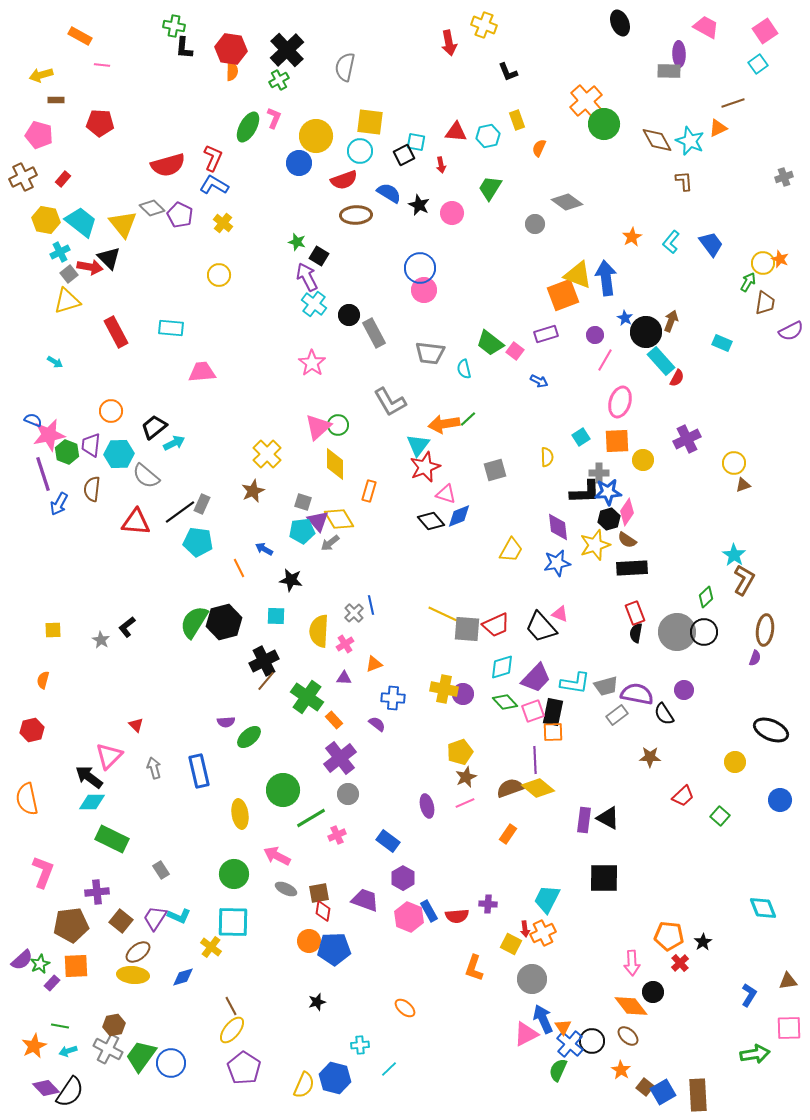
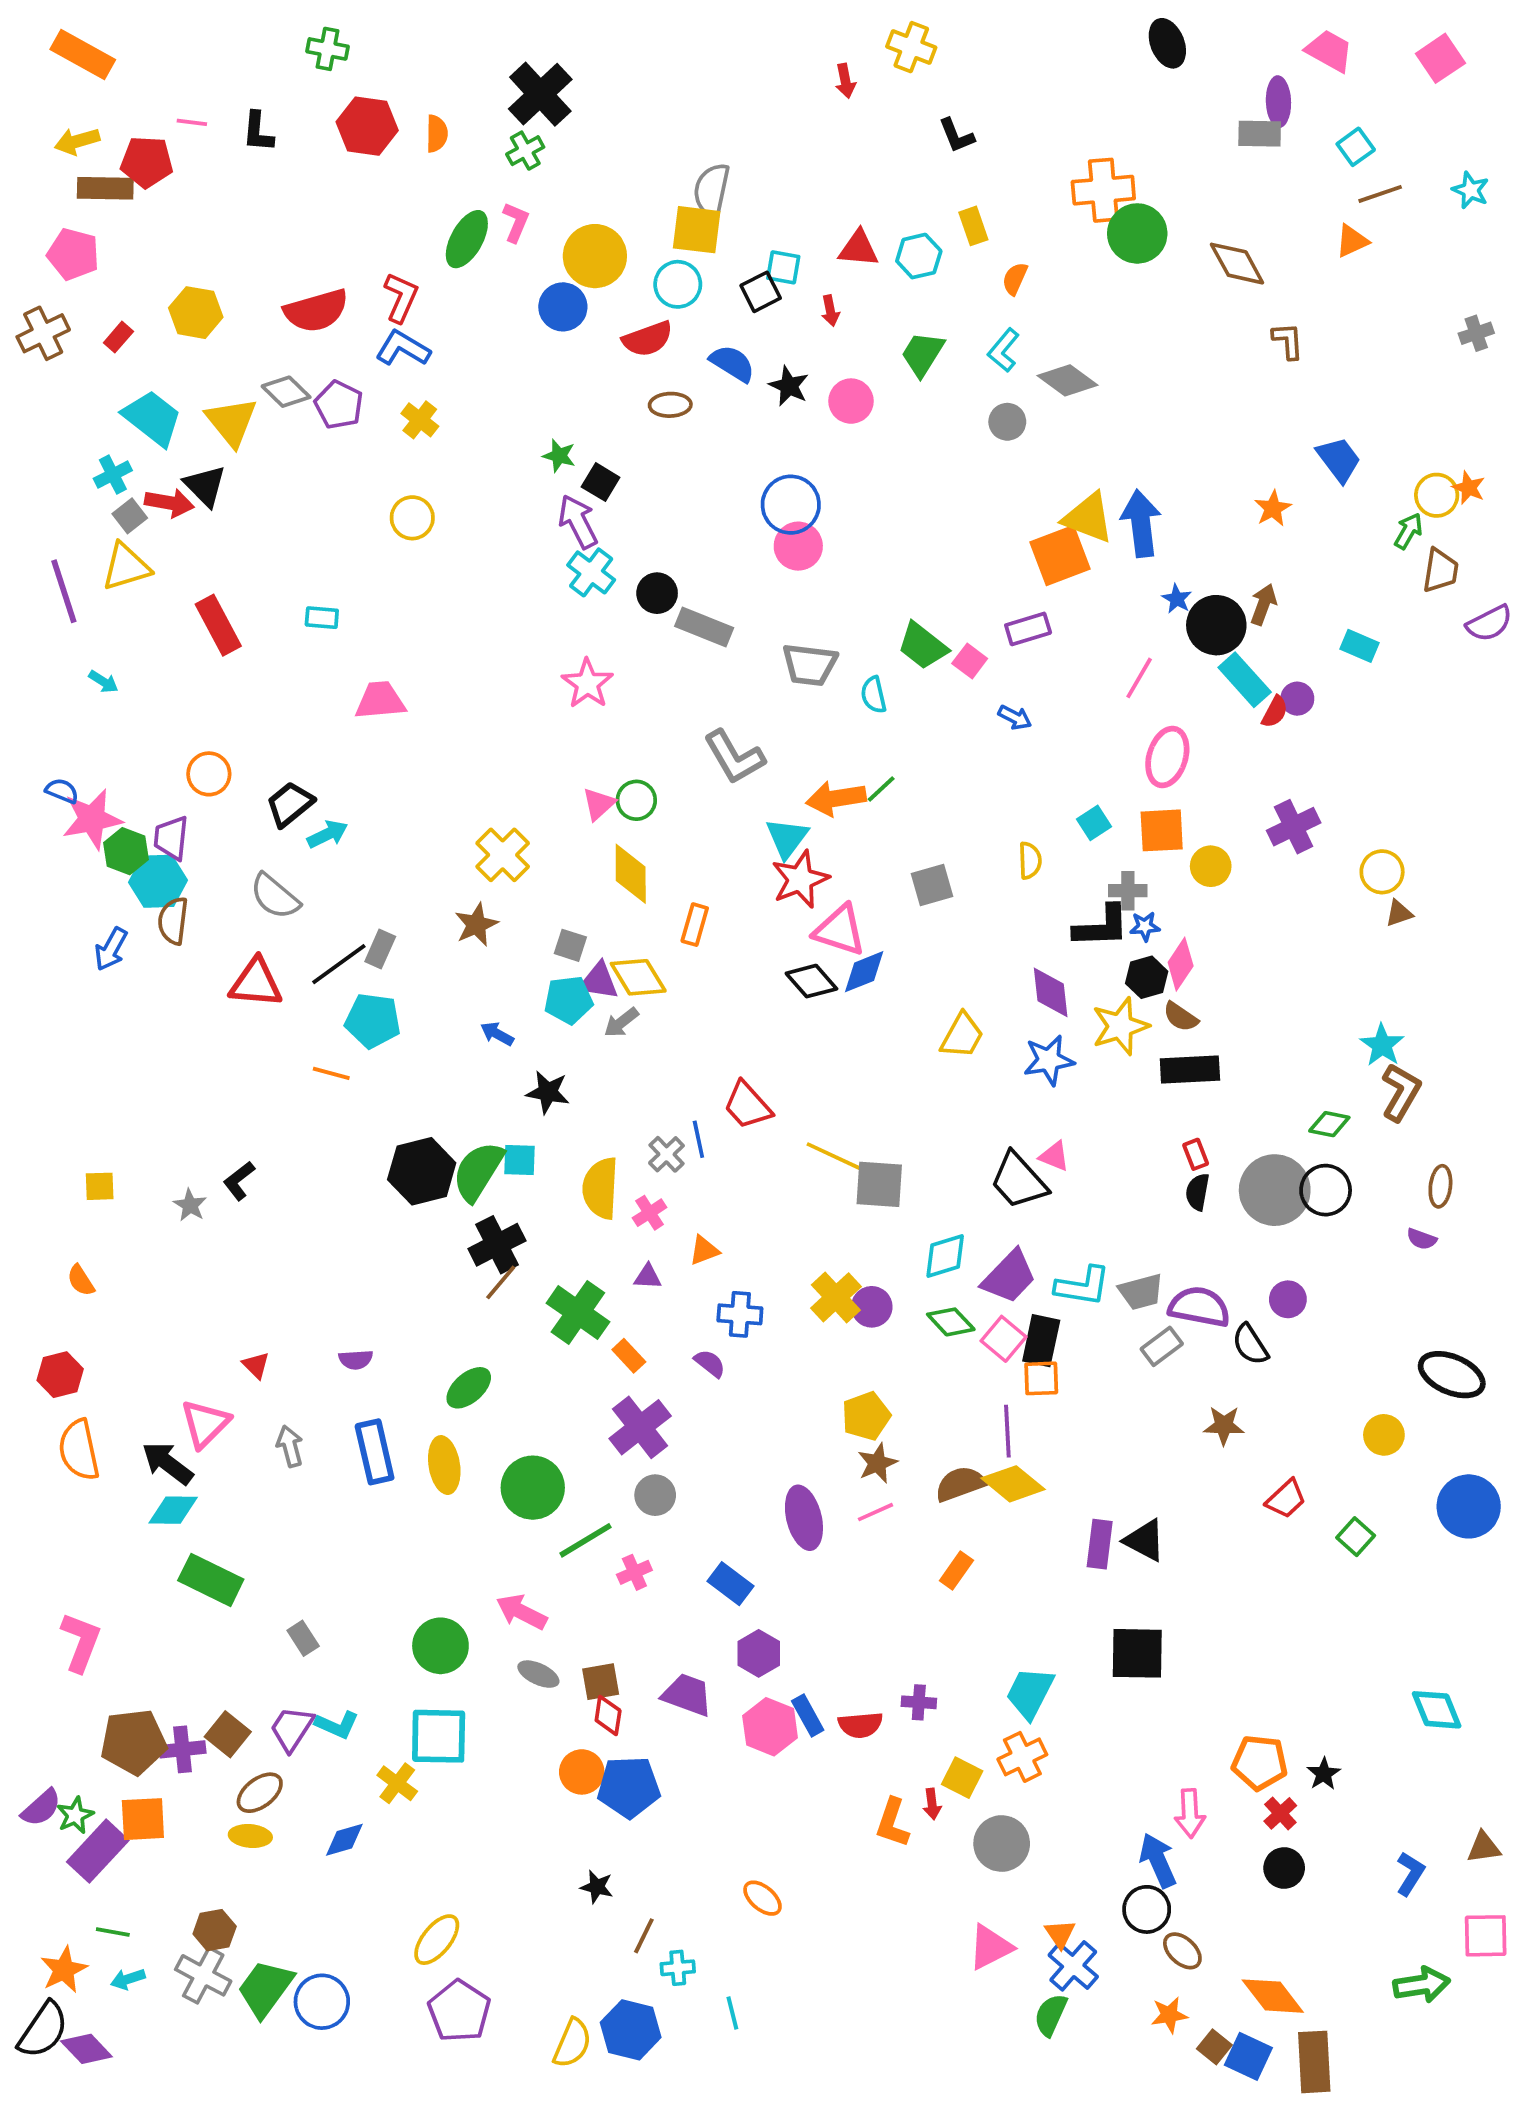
orange rectangle: (80, 36) -> (83, 55), moved, size x1.4
red arrow: (449, 43) -> (845, 81), size x0.7
black L-shape: (184, 48) -> (258, 132), moved
red hexagon: (231, 49) -> (367, 126), moved
cyan square: (758, 64) -> (1356, 147), moved
gray semicircle: (345, 67) -> (712, 190), moved
brown rectangle: (56, 100) -> (105, 188), size x1.8
orange cross: (586, 101) -> (1103, 190), turned 36
red pentagon: (100, 123) -> (147, 162), moved
cyan star: (690, 141) -> (1471, 190), moved, size x0.7
brown ellipse: (356, 215) -> (670, 405), size x0.7
yellow hexagon: (46, 220) -> (196, 313), moved
orange star: (632, 237) -> (1273, 508), moved
cyan L-shape: (671, 242) -> (1004, 350), moved
cyan rectangle: (171, 328) -> (322, 618), size x0.7
gray rectangle: (374, 333) -> (704, 627), turned -40
purple circle: (595, 335) -> (1297, 699), moved
pink triangle: (318, 427) -> (599, 804), size x0.7
cyan hexagon: (119, 454) -> (158, 881), moved
purple line: (43, 474) -> (64, 591), moved
blue star: (608, 492) -> (1145, 926), size x0.6
pink triangle: (446, 494) -> (840, 930), size x1.4
purple triangle: (318, 521) -> (599, 981), turned -40
orange line: (239, 568) -> (331, 1073), moved, turned -48
green diamond: (706, 597) -> (1329, 1124), turned 55
red rectangle: (635, 613) -> (1196, 1154), size x0.7
green semicircle: (194, 622) -> (478, 1171), moved
red trapezoid: (496, 625) -> (747, 1105), moved, turned 72
brown ellipse: (765, 630) -> (1440, 1186), size x0.7
purple semicircle: (755, 658) -> (1422, 1239), turned 91
orange semicircle: (43, 680) -> (81, 1280), turned -48
yellow cross: (444, 689) -> (836, 1297), turned 36
pink square: (533, 711) -> (1004, 1339), turned -30
purple semicircle: (226, 722) -> (356, 1360), moved
orange semicircle: (27, 799) -> (79, 1450), moved
blue circle: (780, 800) -> (1469, 1506), size x1.4
purple ellipse: (427, 806) -> (804, 1518), size x1.4
yellow ellipse: (240, 814) -> (444, 1465), moved
purple cross: (97, 892) -> (183, 1749), moved
red arrow: (525, 929) -> (932, 1804), moved
yellow ellipse: (133, 975) -> (250, 1836), size x0.7
purple rectangle: (52, 983) -> (98, 1851), size x2.0
black circle: (653, 992) -> (1284, 1868), moved
black star: (317, 1002) -> (597, 1887), turned 30
brown line: (231, 1006) -> (644, 1936), moved, turned 54
orange diamond: (631, 1006) -> (1273, 1996), moved
blue arrow: (543, 1019) -> (1158, 1860), moved
black circle: (592, 1041) -> (1147, 1909), moved
cyan line: (389, 1069) -> (732, 2013), turned -60
orange star: (621, 1070) -> (1169, 2015), turned 30
black semicircle: (70, 1092) -> (43, 2030), moved
blue square: (663, 1092) -> (1248, 2056), turned -35

